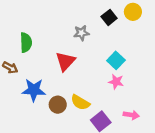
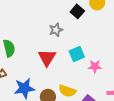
cyan square: (116, 60) -> (77, 54), moved, turned 35

